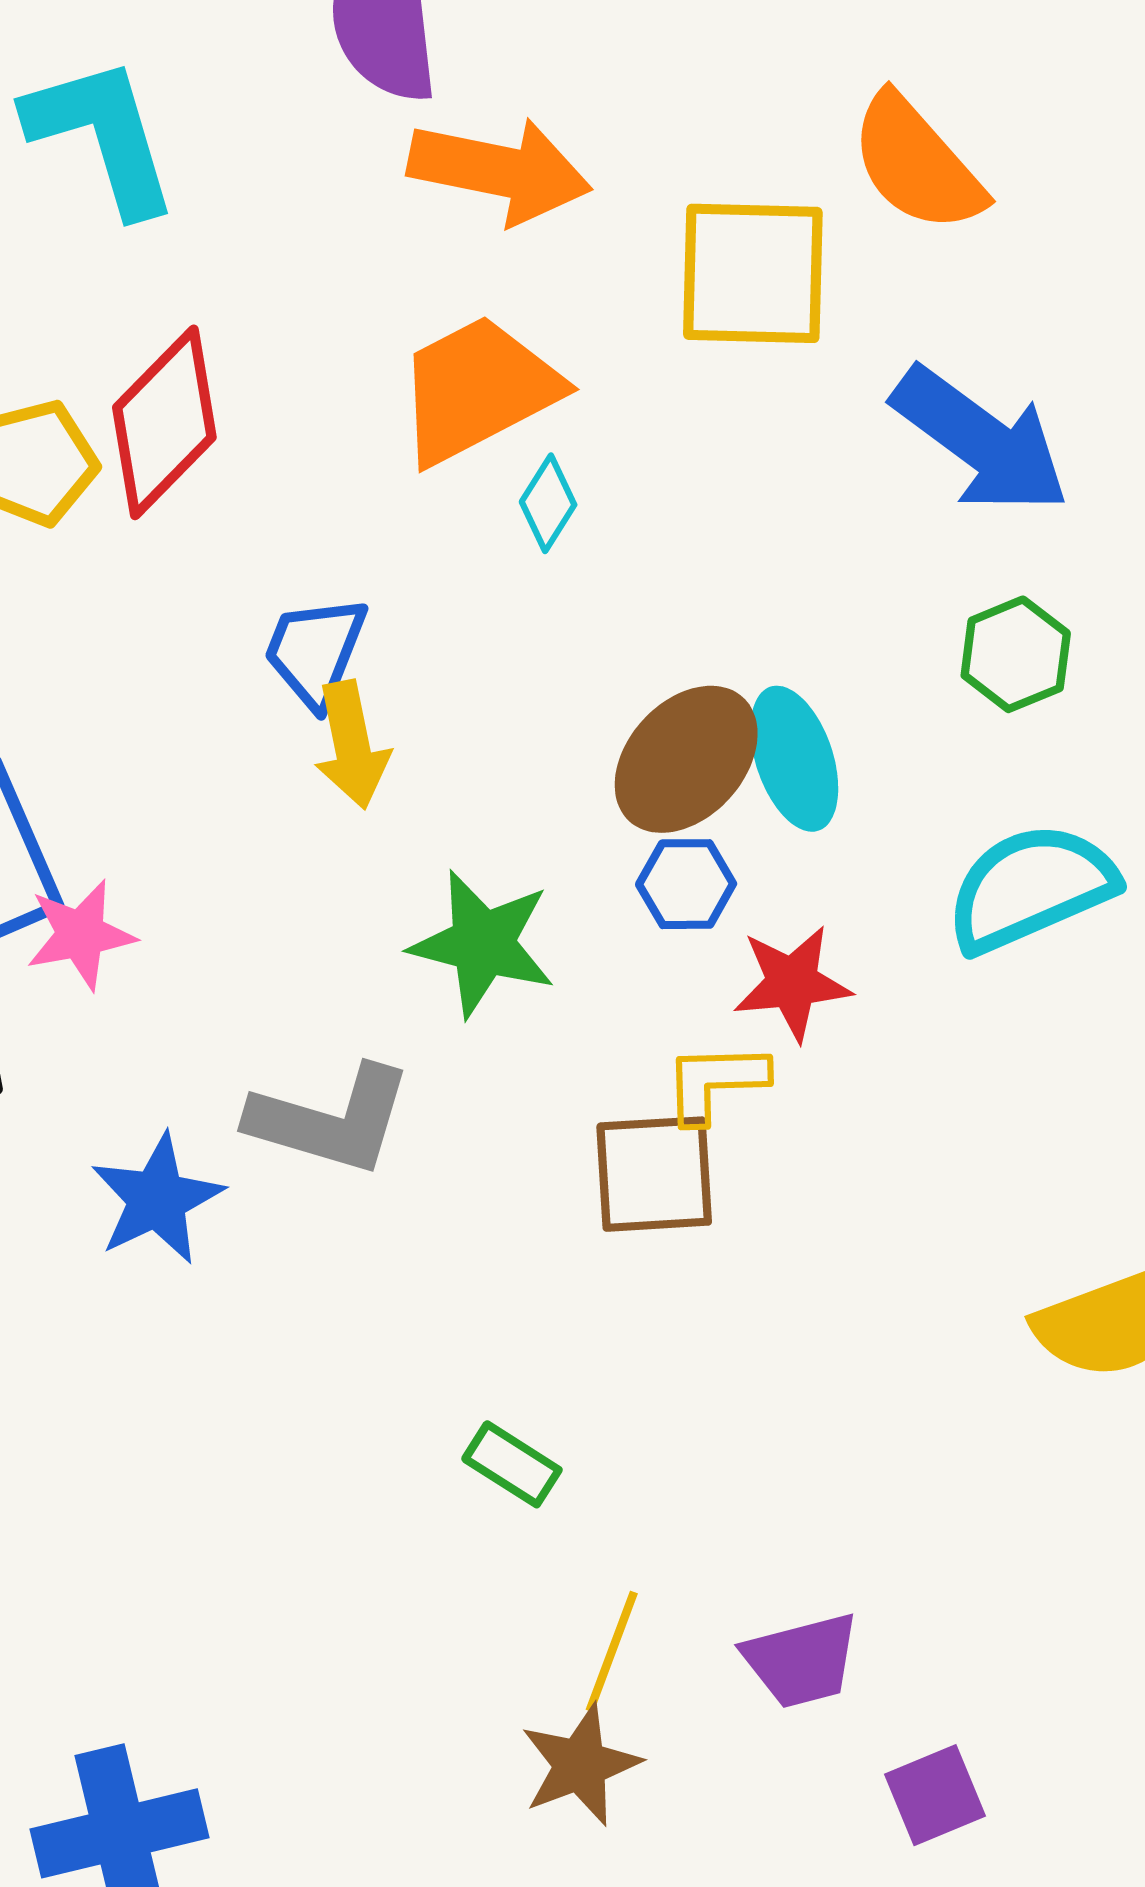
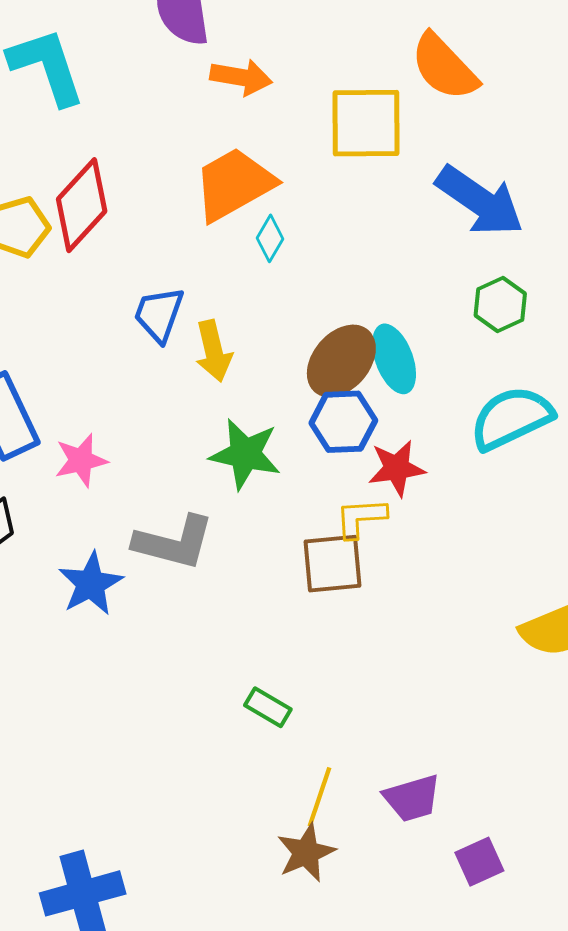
orange arrow: (500, 171) -> (241, 77), size x0.7
yellow arrow: (352, 745) -> (214, 351), moved
blue hexagon: (686, 884) -> (343, 422), size x1.4
pink star: (81, 935) -> (81, 460), moved

